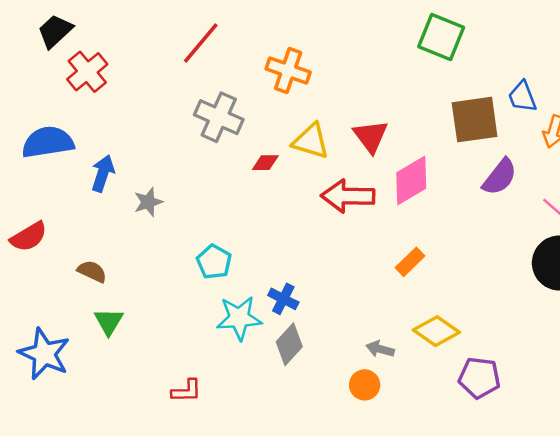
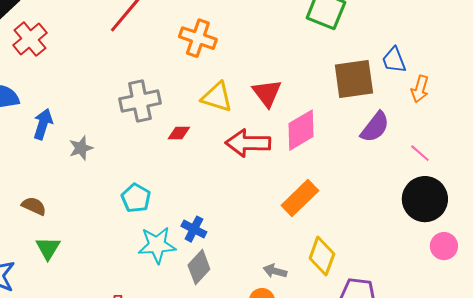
gray cross: (219, 117) -> (140, 101), moved, turned -36
red diamond: (265, 163) -> (179, 133), moved
orange rectangle: (410, 262) -> (300, 198), size x1.5
yellow diamond: (436, 331) -> (322, 256), turned 75

